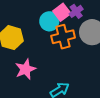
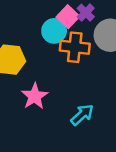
orange cross: (63, 37) -> (75, 47), turned 30

